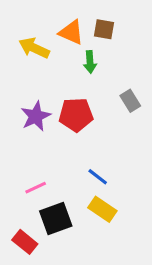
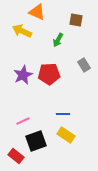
brown square: (104, 29) -> (76, 20), moved
orange triangle: (71, 32) -> (37, 12), moved
green arrow: (90, 62) -> (58, 40), turned 32
blue line: (98, 177) -> (63, 114), turned -40

